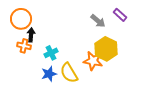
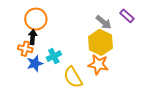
orange circle: (21, 19) -> (36, 19), moved
yellow hexagon: (106, 49) -> (100, 42), moved
blue star: (49, 74) -> (35, 64), moved

